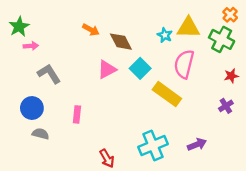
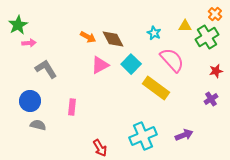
yellow triangle: (188, 28) -> (185, 26), moved, size x0.6
orange arrow: (91, 30) -> (88, 37), moved
green cross: (222, 39) -> (207, 37), turned 30
pink semicircle: (184, 64) -> (172, 60), turned 124

